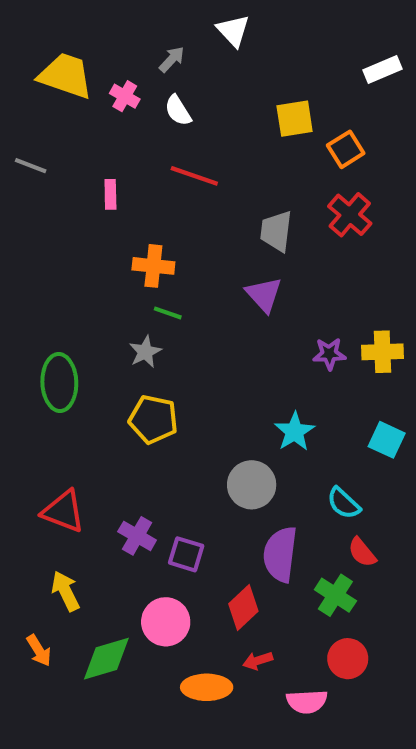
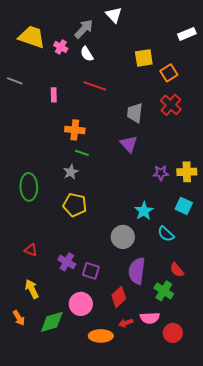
gray arrow: (172, 59) -> (84, 29), size x1.5
cyan square: (387, 440) -> (184, 206), moved
cyan semicircle: (344, 503) -> (166, 234), moved
red triangle: (63, 511) -> (31, 250), size x0.6
red circle: (348, 659) -> (173, 333), moved
pink semicircle: (307, 702) -> (150, 318), moved

